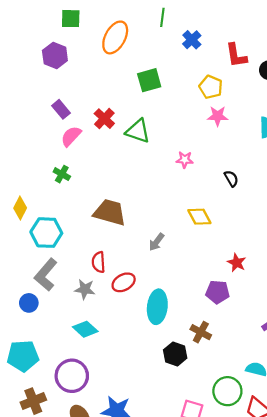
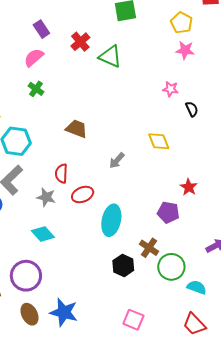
pink semicircle: (71, 136) -> (34, 58), moved
pink star: (185, 160) -> (170, 89), moved
brown trapezoid: (110, 212) -> (77, 129), size x0.7
green circle: (227, 391) -> (171, 267), moved

